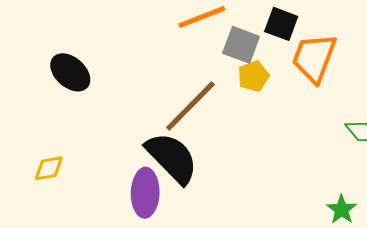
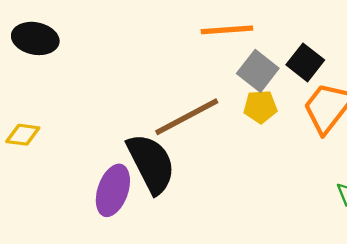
black ellipse: (70, 72) -> (35, 38), moved, turned -48

